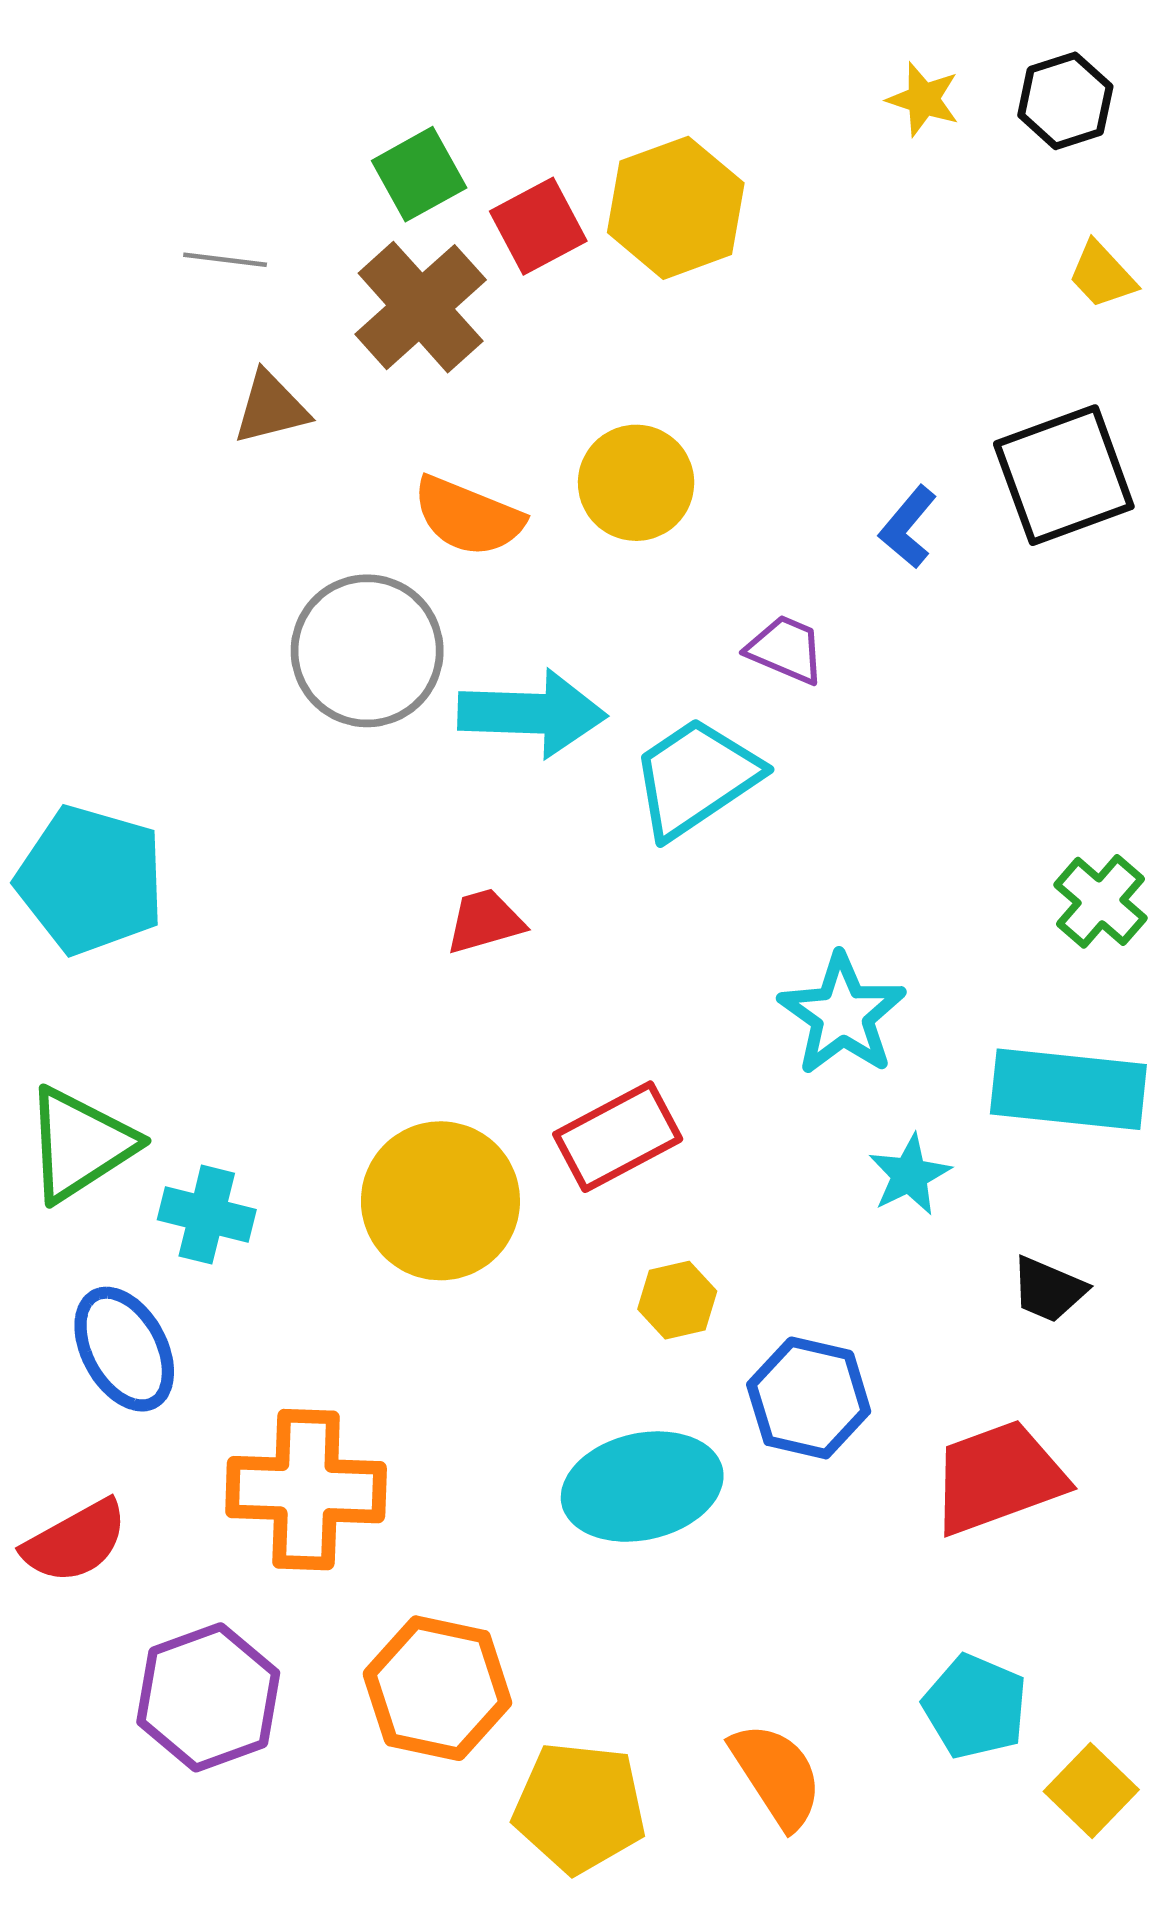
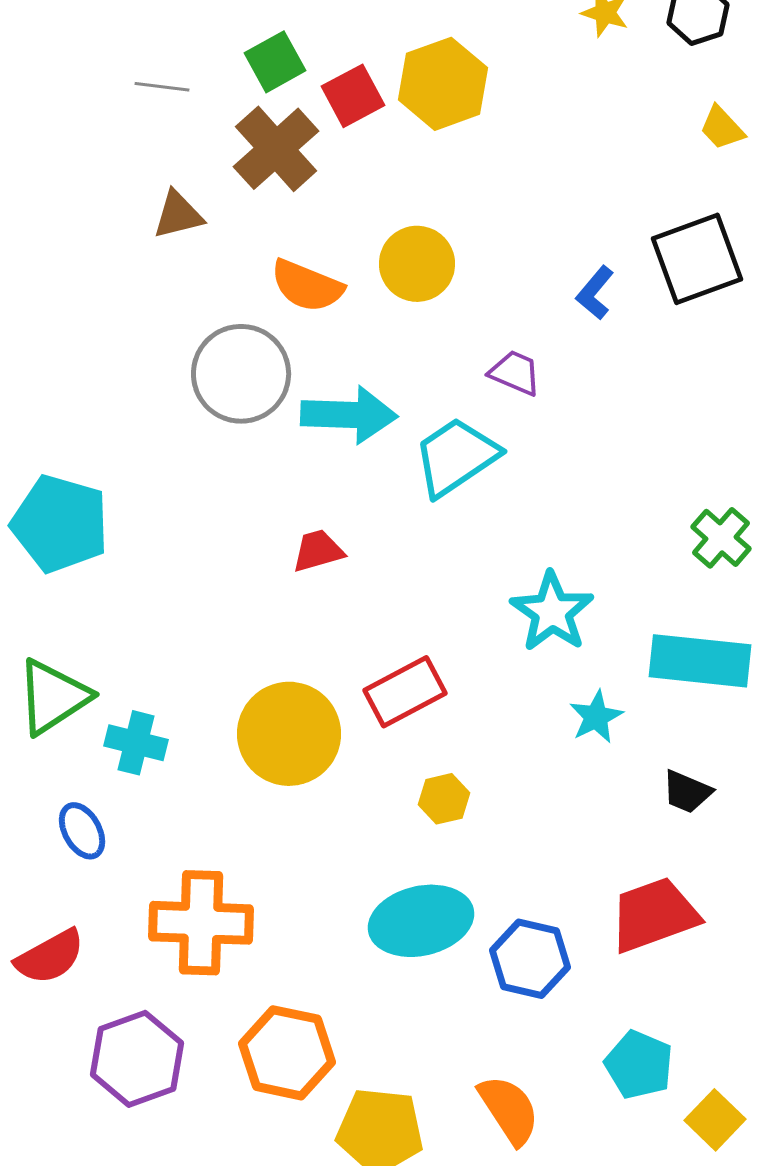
gray line: (225, 260) -> (162, 87), moved
blue ellipse: (124, 1349) -> (82, 831), size x0.7
blue hexagon: (809, 1398) -> (530, 959), moved

